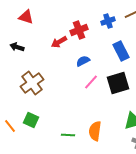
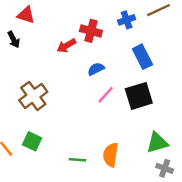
red cross: (79, 30) -> (91, 31), turned 36
black arrow: (17, 47) -> (14, 40), moved, turned -136

